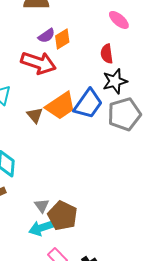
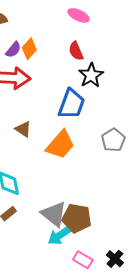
orange trapezoid: (61, 106) -> (60, 145), moved
gray pentagon: (124, 114) -> (113, 140), moved, size x0.7
gray triangle: (42, 206) -> (54, 214), size x1.8

